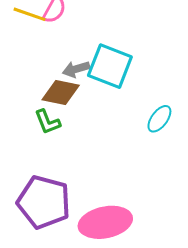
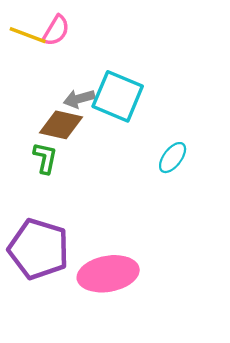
green L-shape: (47, 122) -> (45, 158), turned -148

